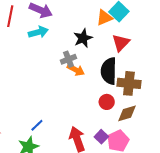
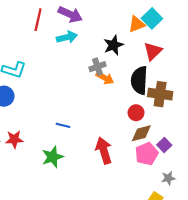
brown diamond: (127, 113) -> (141, 133), moved
blue line: (37, 125) -> (63, 125), moved, turned 56
purple square: (101, 137) -> (164, 145), moved

